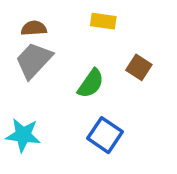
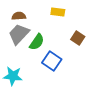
green semicircle: (91, 83) -> (37, 42), moved
blue square: (105, 135) -> (52, 61), moved

